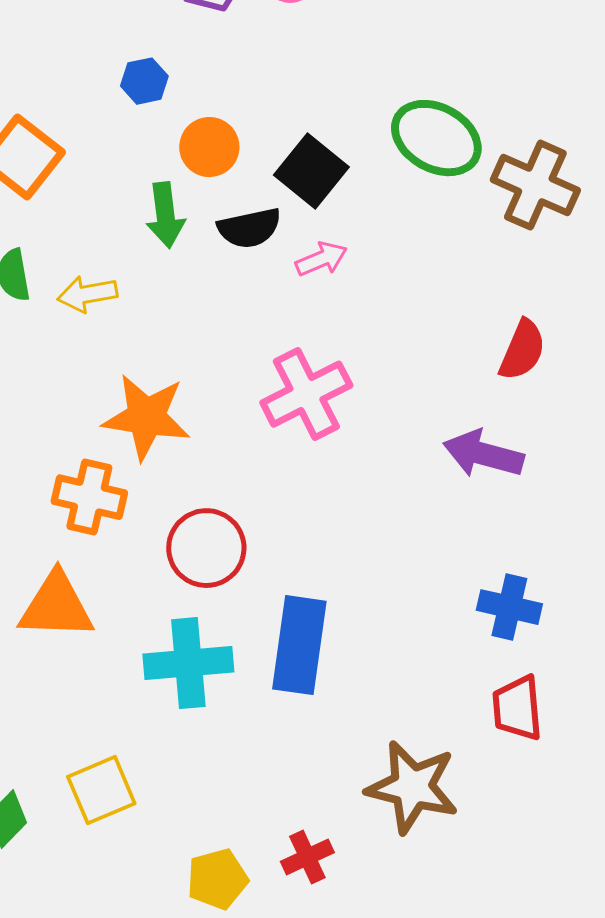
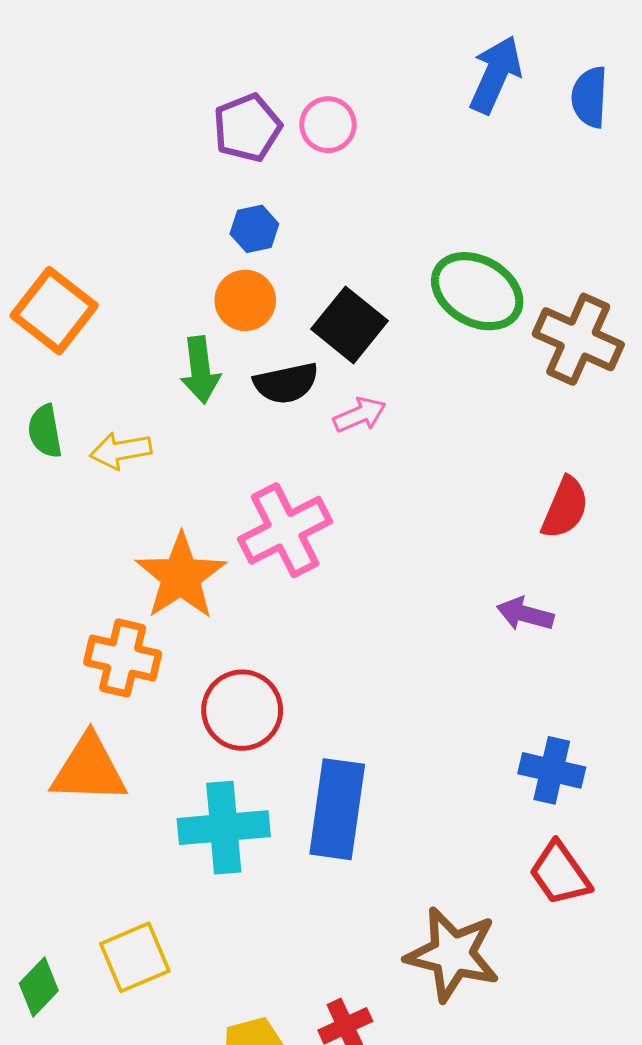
blue hexagon: (144, 81) -> (254, 229), moved
pink cross: (306, 394) -> (285, 530), moved
orange star: (146, 417) -> (181, 576), turned 30
purple arrow: (483, 454) -> (525, 614), size x0.7
red trapezoid: (517, 708) -> (560, 874), turned -30

